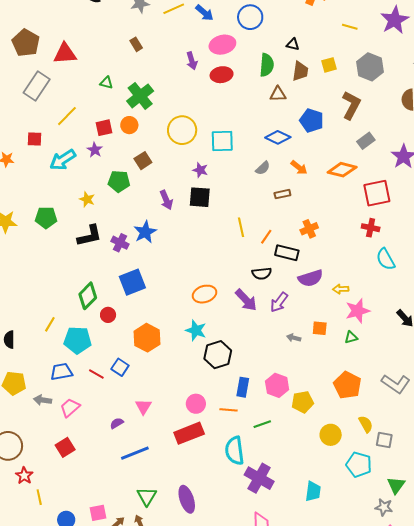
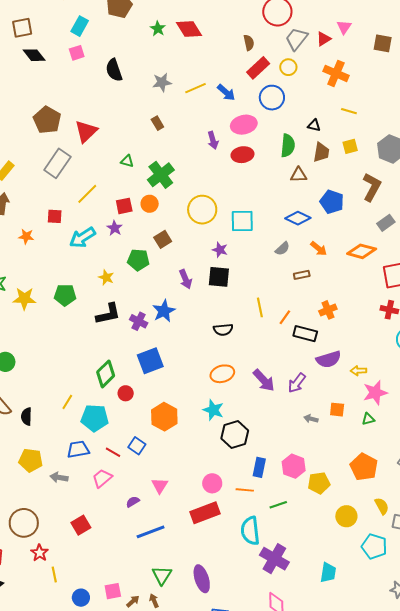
yellow line: (350, 27) -> (349, 111), moved
red triangle: (65, 54) -> (86, 131), turned -40
black semicircle: (262, 273) -> (223, 330), moved
pink trapezoid: (70, 408) -> (102, 478), moved

